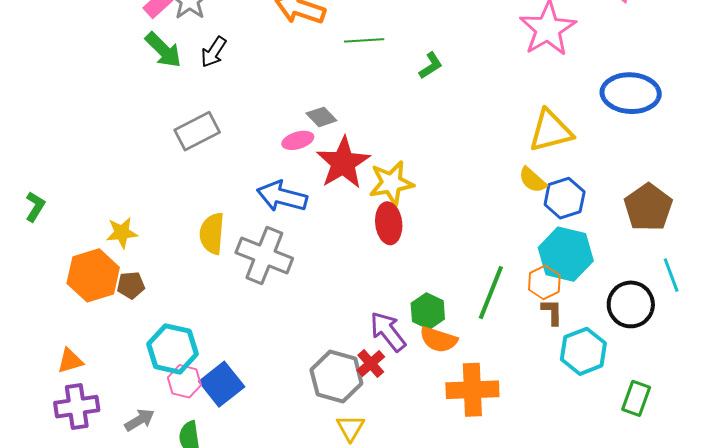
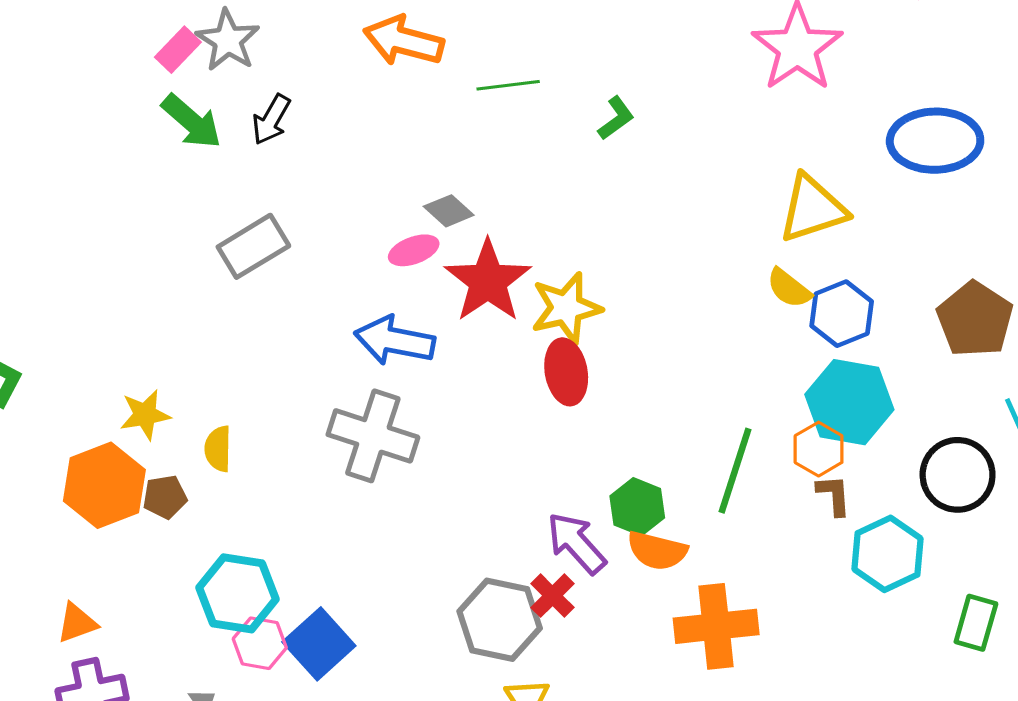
yellow semicircle: (212, 233) -> (218, 449), moved, size x0.7

